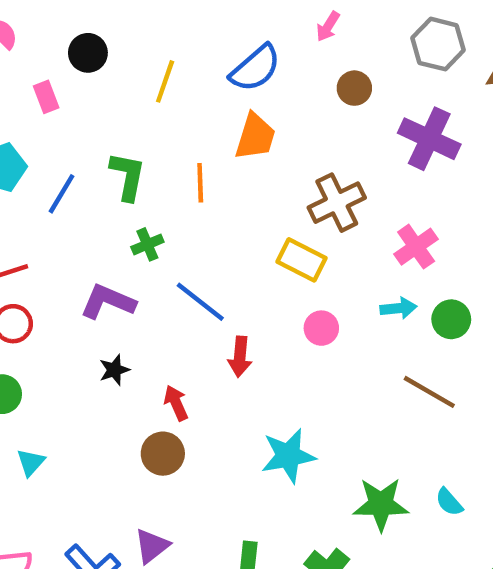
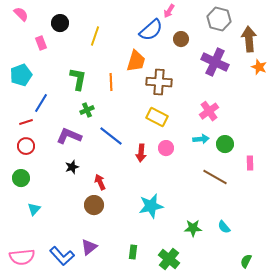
blue semicircle: (255, 68) -> (151, 30), moved
blue line: (62, 194) -> (41, 103), moved
brown cross: (337, 203) -> (159, 82), moved, turned 30
red arrow: (240, 357) -> (141, 153), moved
green star: (381, 504) -> (193, 228), size x0.7

